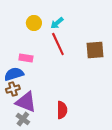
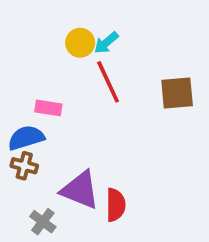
yellow circle: (34, 23) -> (80, 43), moved
brown cross: (13, 89) -> (24, 166), turned 32
purple triangle: (26, 102) -> (80, 190), moved

